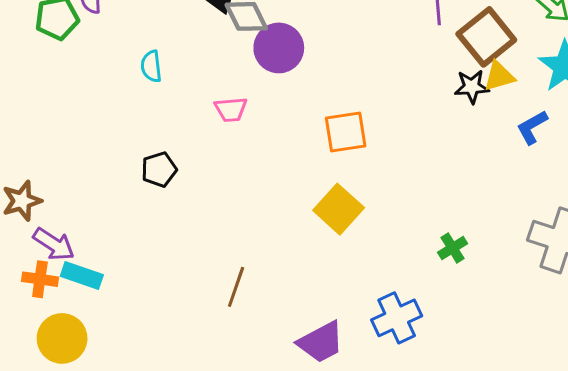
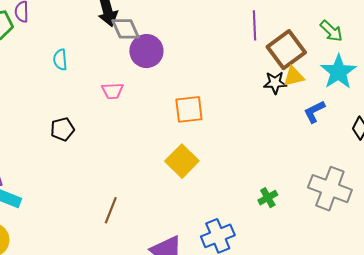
green cross: (453, 248) -> (268, 198), moved

